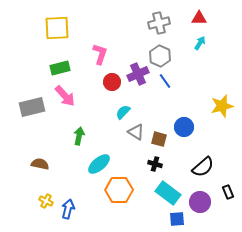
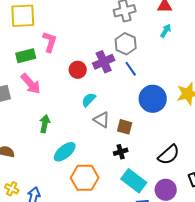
pink L-shape: (100, 54) -> (50, 42), moved
blue circle: (184, 127) -> (153, 99), moved, size x1.4
black cross: (155, 164) -> (121, 152), turned -32

